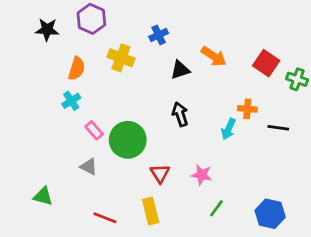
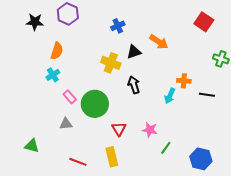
yellow cross: (121, 58) -> (111, 63), moved
red square: (266, 63) -> (204, 22), moved
gray triangle: (89, 167) -> (66, 124), turned -32
green line: (216, 208) -> (166, 148), moved

